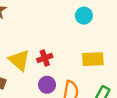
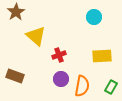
yellow triangle: (19, 60) -> (36, 36), moved

